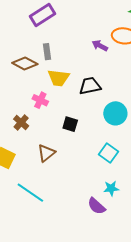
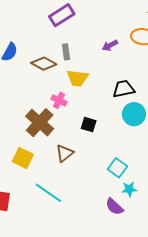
purple arrow: (100, 46) -> (110, 45), moved, turned -56
black trapezoid: (90, 86) -> (124, 89), moved
brown cross: (21, 122) -> (40, 123), size x1.8
cyan square: (109, 153) -> (117, 168), moved

